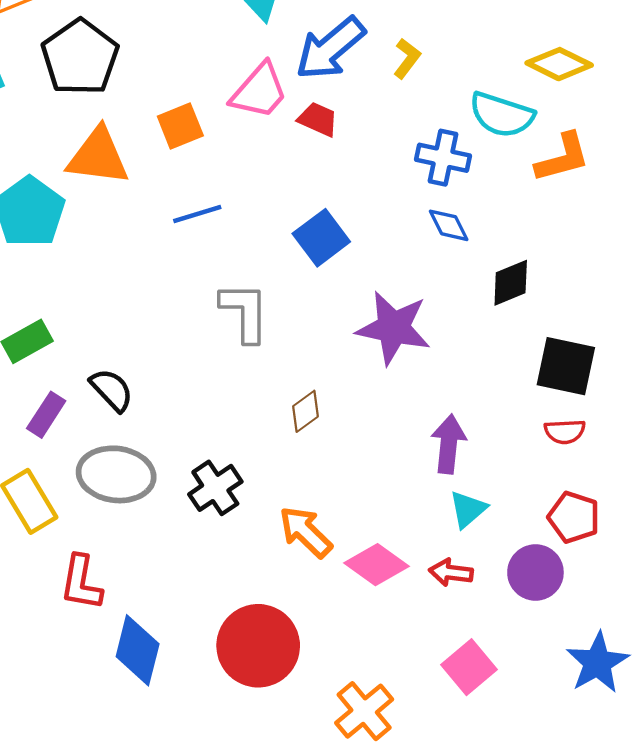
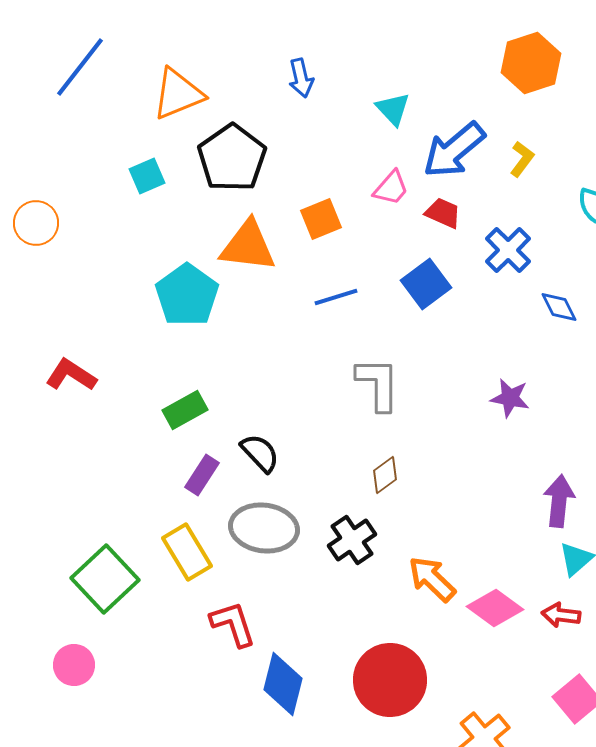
pink trapezoid: (259, 91) -> (391, 188), size x0.7
blue cross: (443, 158) -> (508, 250), moved, turned 33
blue square: (321, 238) -> (426, 284), moved
purple star: (393, 328) -> (510, 398), size x0.6
brown diamond: (305, 411) -> (385, 475), moved
red L-shape: (81, 583) -> (233, 624), turned 152

